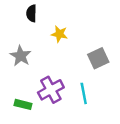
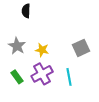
yellow star: (59, 34) -> (42, 50), moved
green rectangle: (23, 104) -> (17, 77), moved, turned 40

